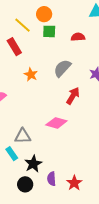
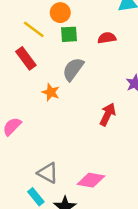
gray semicircle: (62, 68) -> (73, 69), moved
pink diamond: (56, 123) -> (91, 180), moved
gray triangle: (23, 136) -> (48, 173), turned 36

